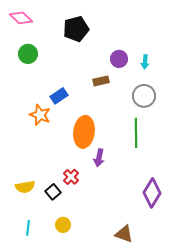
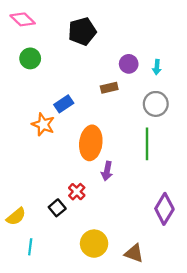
yellow semicircle: (25, 187) -> (16, 216), moved, turned -30
yellow circle: (63, 225) -> (94, 244), moved, size x1.6

